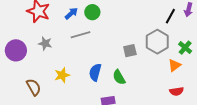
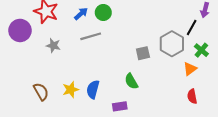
black line: (170, 16) -> (192, 28), moved
purple circle: (16, 50) -> (20, 30), moved
blue semicircle: (95, 72) -> (93, 89), moved
yellow star: (62, 75) -> (71, 90), moved
red semicircle: (177, 91) -> (192, 96), turned 88

